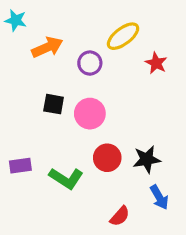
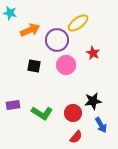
purple circle: (90, 63) -> (57, 40), size x1.5
red star: (156, 63) -> (93, 53), moved
pink circle: (90, 114) -> (66, 65), moved
red circle: (107, 158) -> (73, 113), moved

